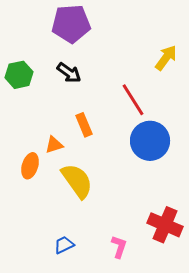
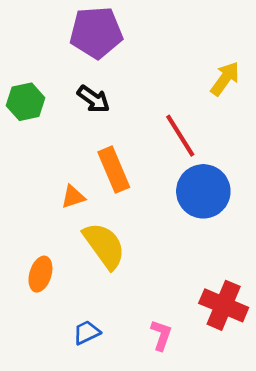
orange rectangle: (84, 125) -> (114, 170), size x1.4
orange ellipse: (30, 166) -> (40, 274), moved

